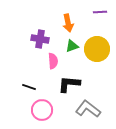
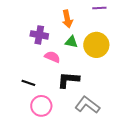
green triangle: (72, 46) -> (71, 42), turned 32
pink semicircle: (53, 61) -> (52, 57), turned -63

